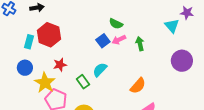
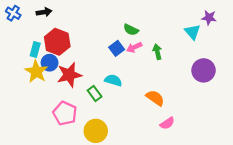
red star: (60, 65) -> (69, 75), size x1.6
blue circle: (25, 68) -> (50, 63), moved
cyan semicircle: (100, 70) -> (113, 80), turned 63
yellow star: (45, 83) -> (36, 72), moved
orange semicircle: (138, 86) -> (155, 98), turned -96

